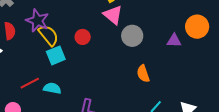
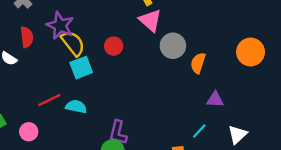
orange circle: (197, 27) -> (251, 52), moved
purple triangle: (174, 41) -> (215, 100), moved
orange semicircle: (143, 74) -> (198, 63), moved, turned 36

